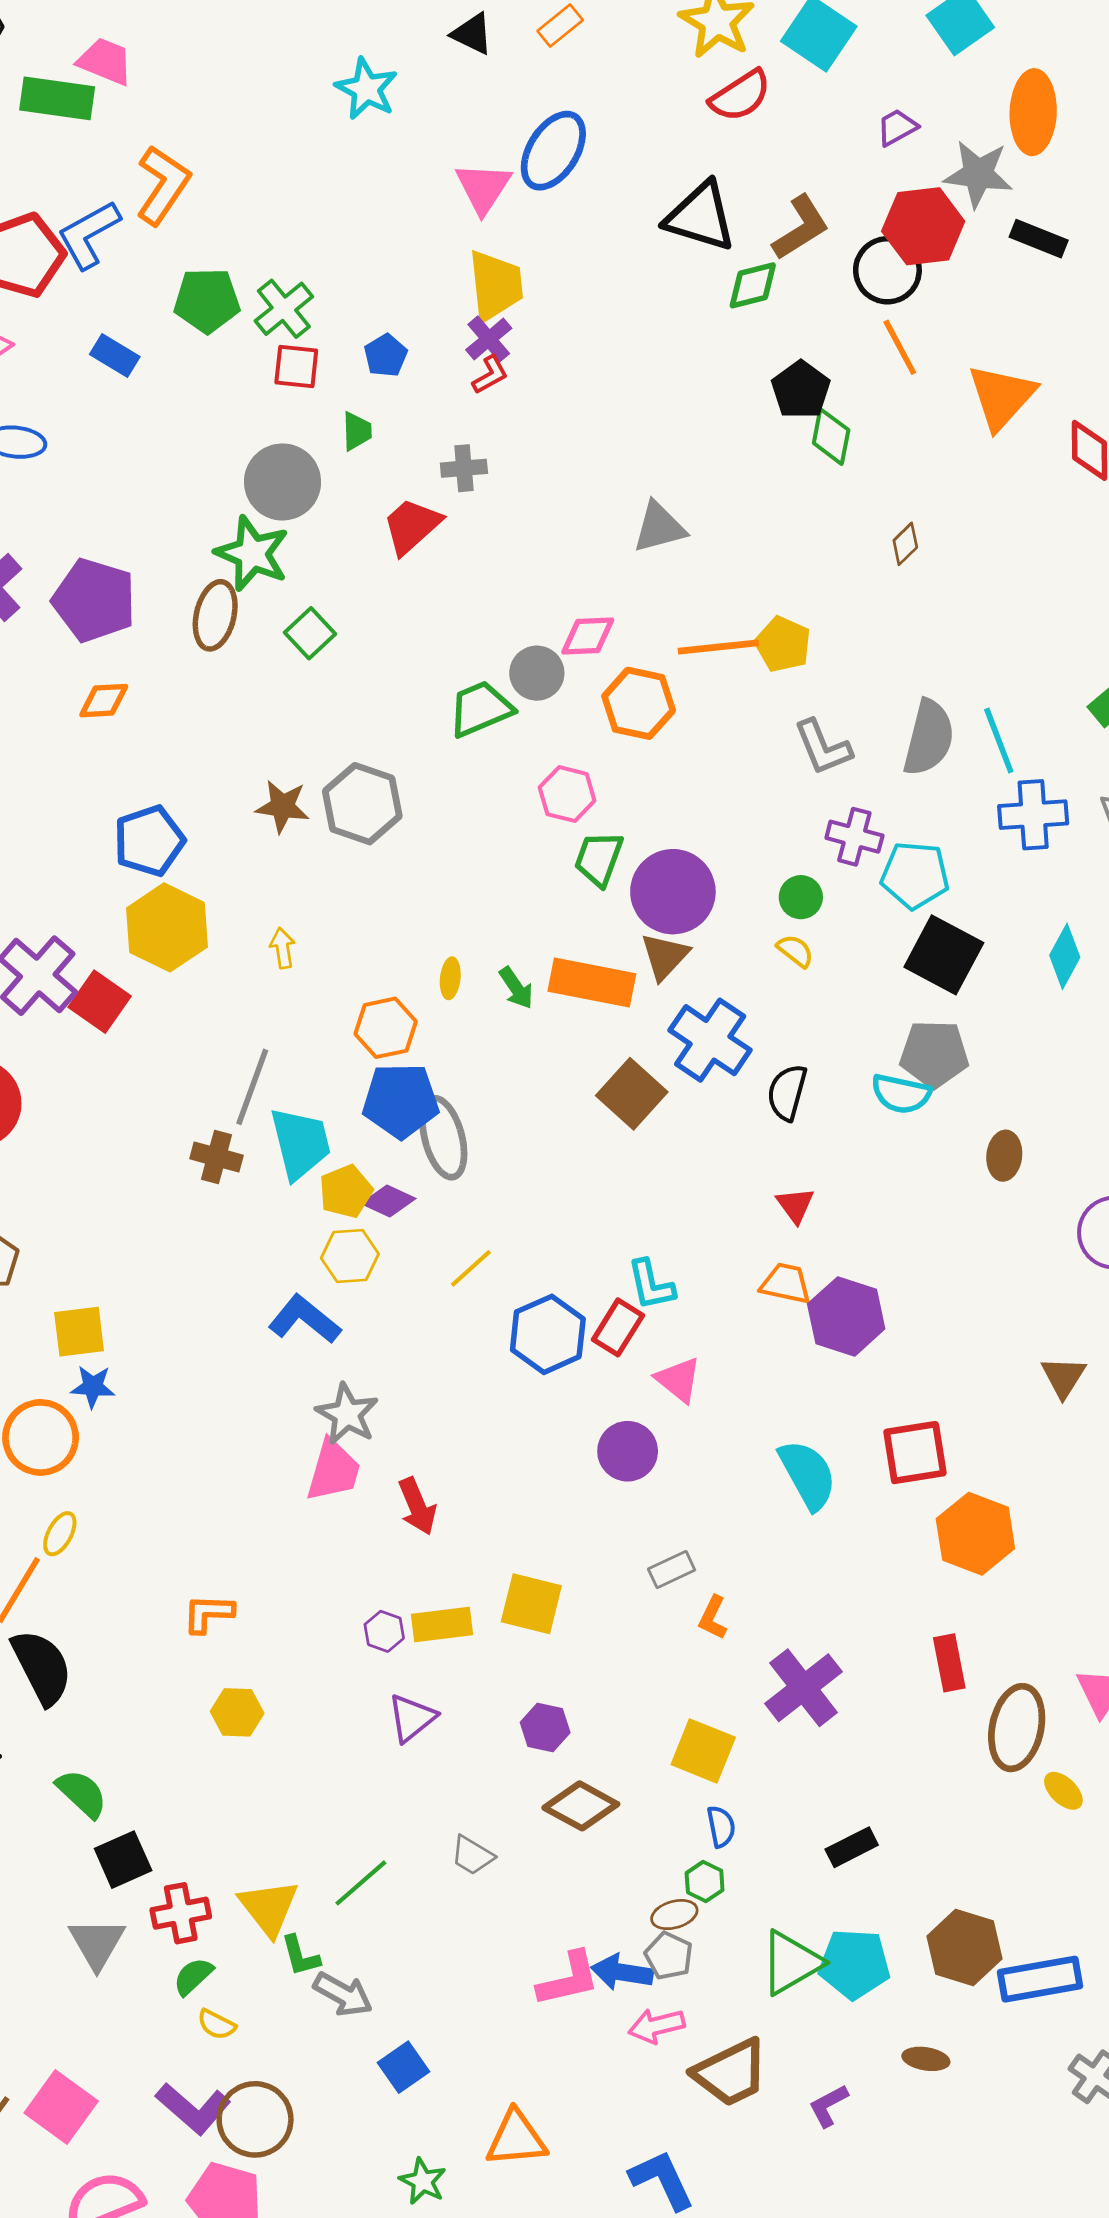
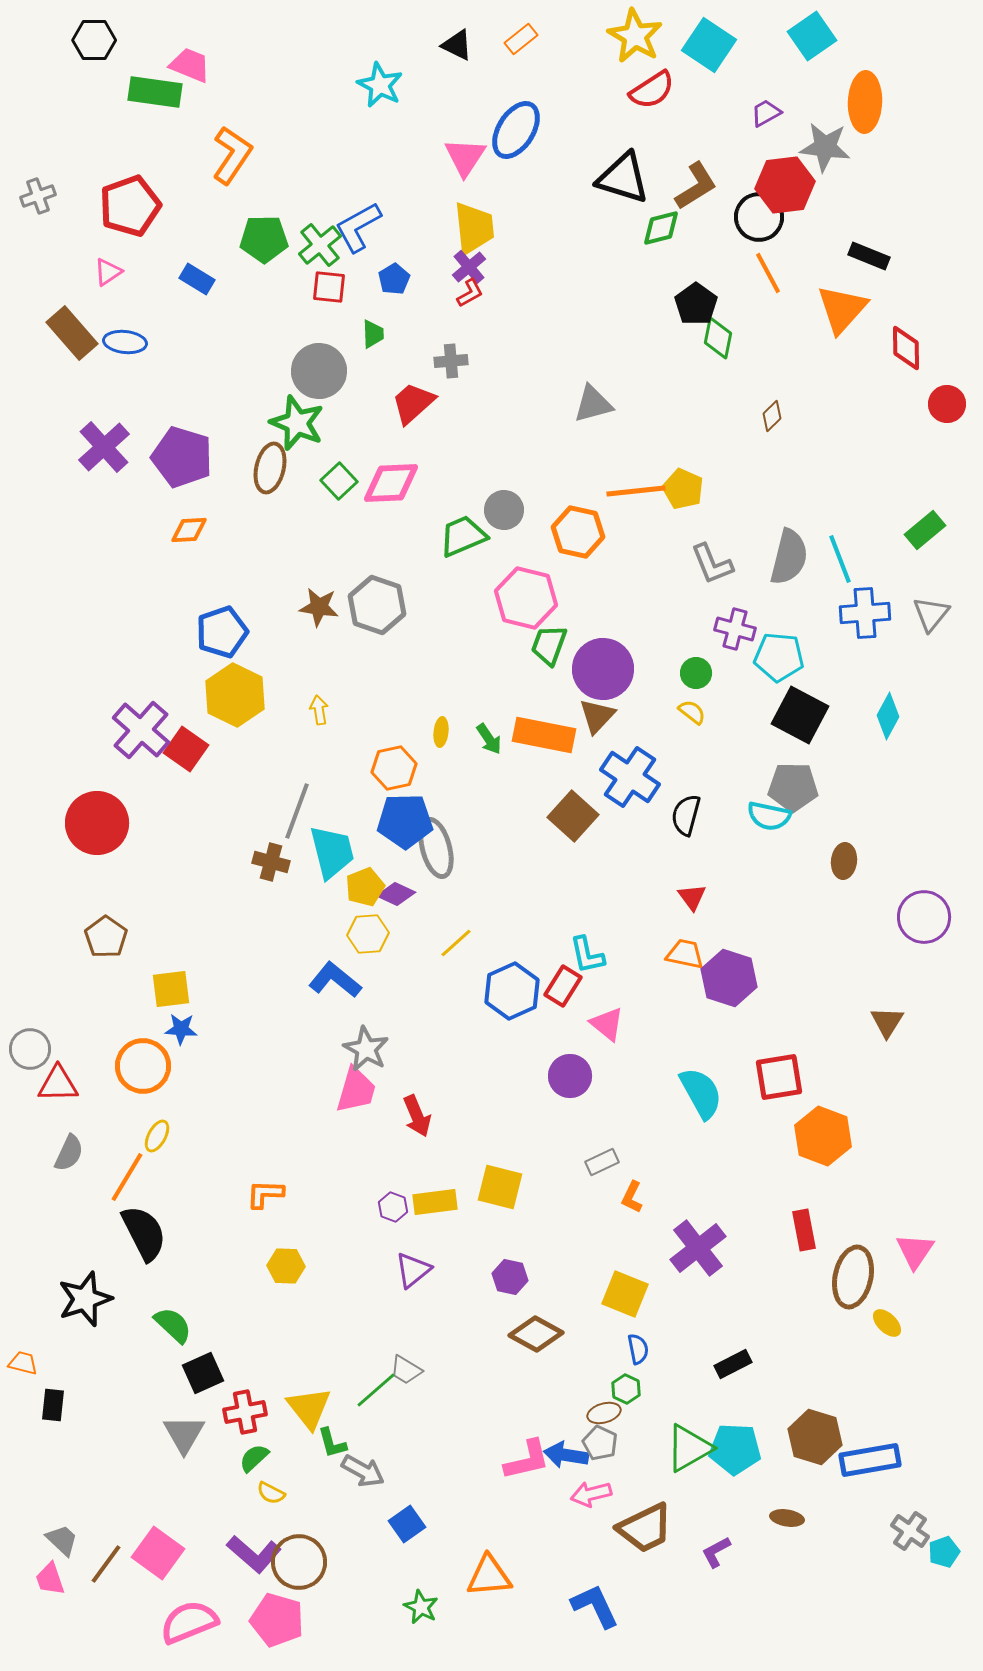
blue L-shape: (89, 235) -> (358, 227), moved
black rectangle: (1039, 239) -> (869, 256), moved
pink diamond: (588, 636) -> (391, 483), moved, size x1.4
pink hexagon: (567, 794) -> (526, 598), size x1.5
gray trapezoid: (472, 1855) -> (406, 1370), moved

